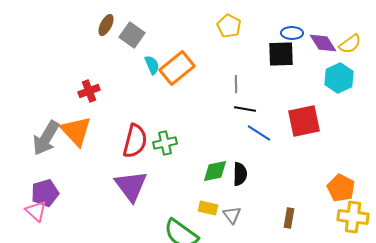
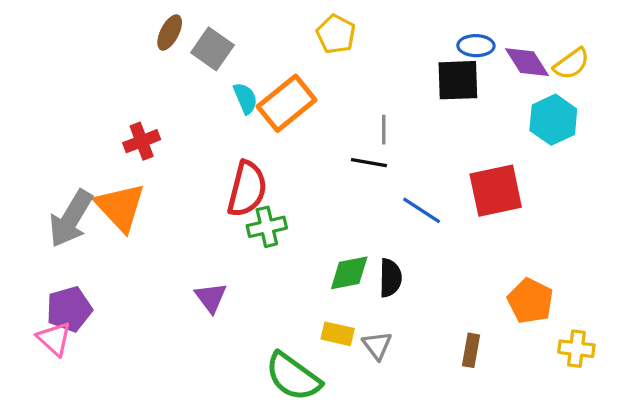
yellow pentagon: (229, 26) -> (336, 34), moved
black line: (245, 109) -> (369, 163), moved
red semicircle: (135, 141) -> (247, 189), moved
purple triangle: (131, 186) -> (211, 298), size x0.6
orange pentagon: (341, 188) -> (530, 301), moved
yellow cross: (353, 217) -> (576, 349), size x0.7

